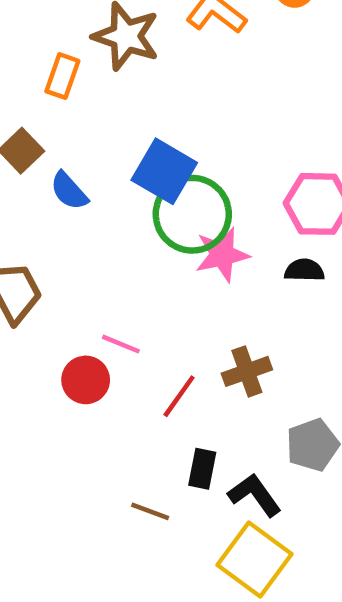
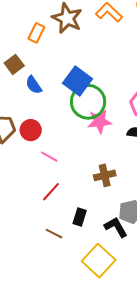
red circle: (86, 380) -> (31, 130), moved
red line: (179, 396) -> (51, 192), moved
black L-shape: (255, 495) -> (116, 227), moved

